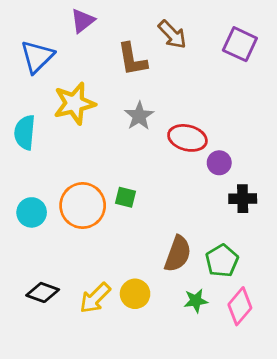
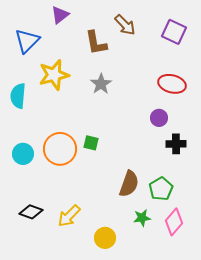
red ellipse: (187, 138) -> (172, 84), moved
yellow circle: (135, 294) -> (105, 238), moved

